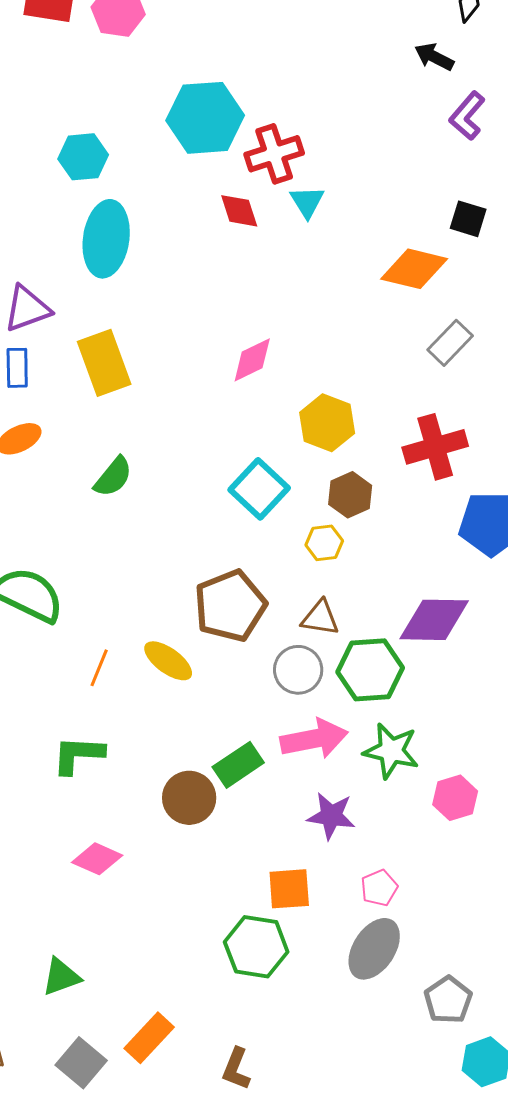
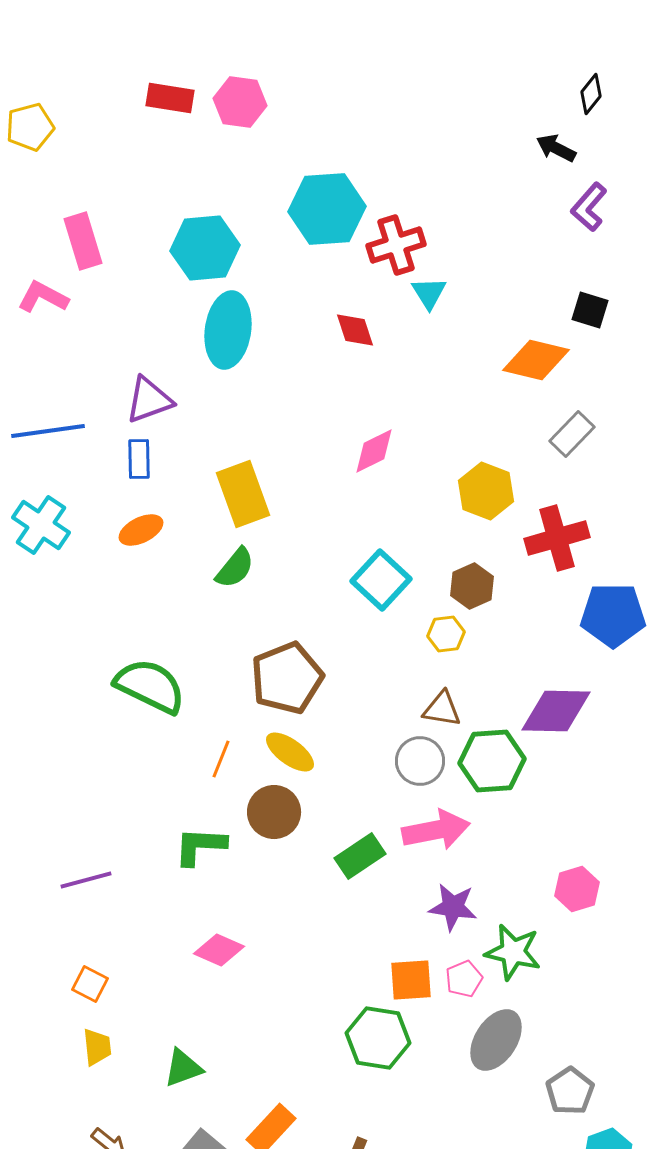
cyan hexagon: (83, 157) -> (205, 248), size x1.4
red diamond: (239, 211) -> (355, 330), moved
yellow rectangle: (104, 363) -> (243, 494), moved
yellow hexagon: (327, 423) -> (486, 491), moved
brown pentagon: (230, 606) -> (287, 678), moved
green star: (391, 751) -> (513, 952), moved
brown circle: (189, 798) -> (274, 812), moved
pink pentagon: (379, 888) -> (464, 979), moved

